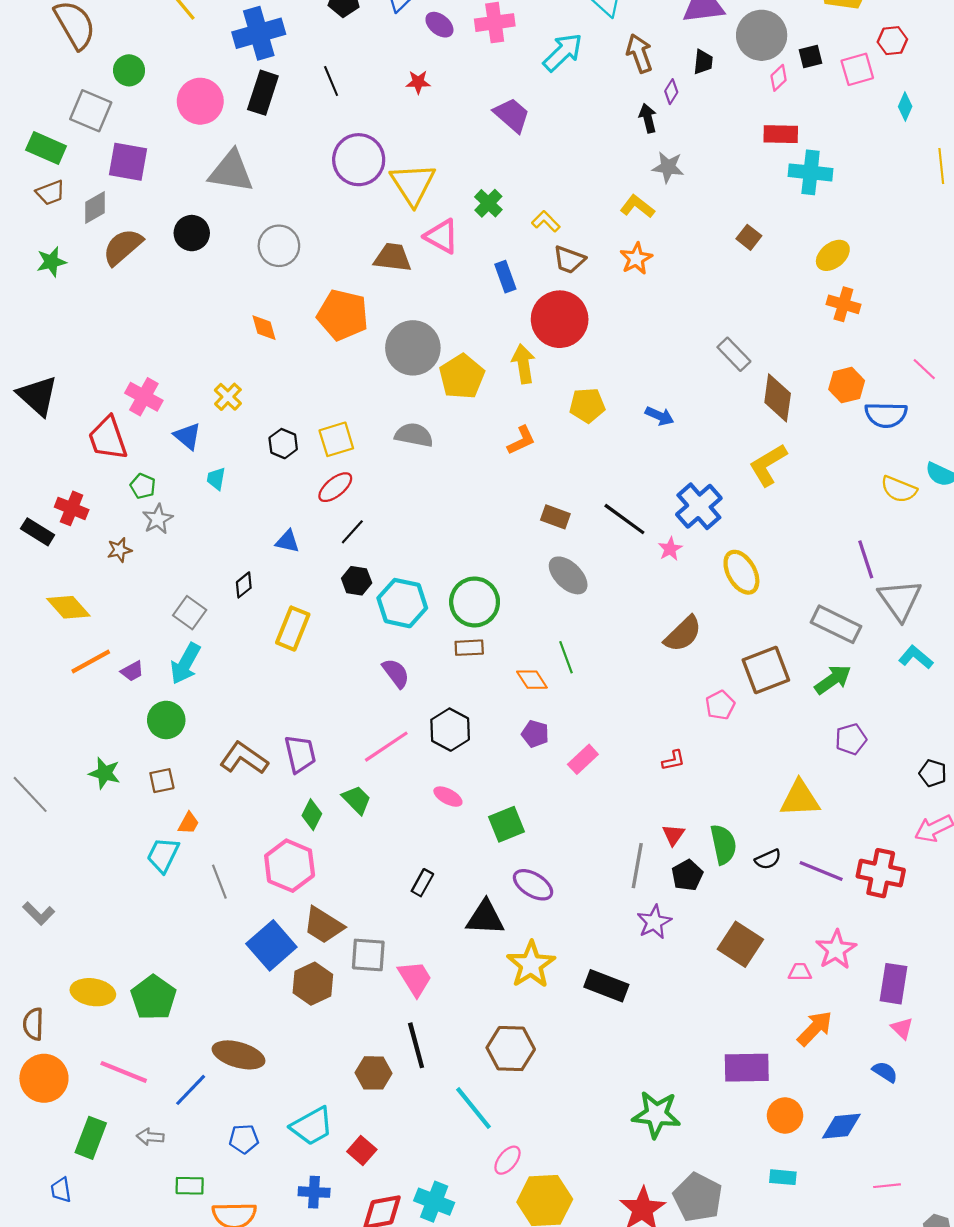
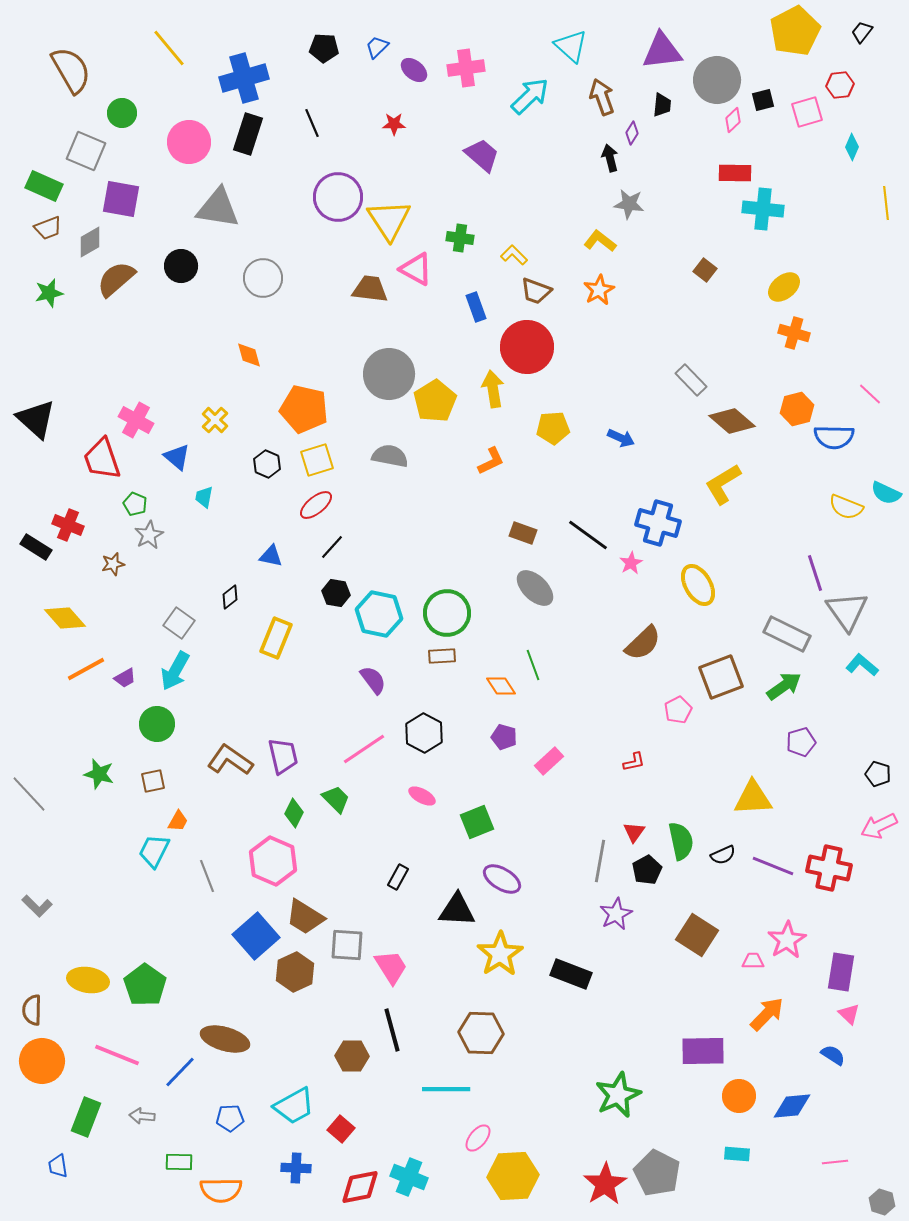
green cross: (488, 203) -> (460, 238), turned -36
orange pentagon: (343, 315) -> (304, 409), moved
brown diamond: (778, 398) -> (732, 421), turned -57
blue cross: (699, 506) -> (658, 523), turned -33
cyan line: (473, 1108) -> (446, 1089), turned -51
green star: (656, 1114) -> (618, 1095), turned -30

